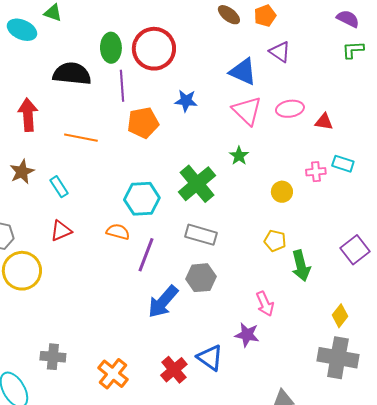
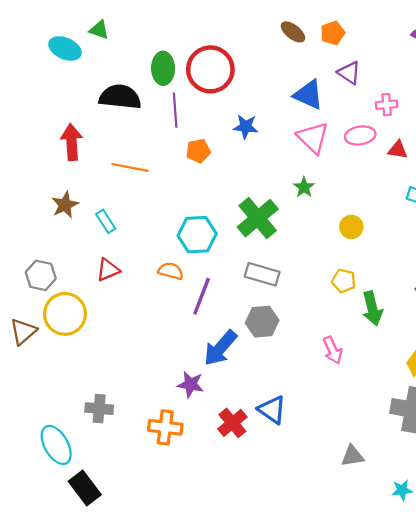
orange pentagon: (143, 123) -> (198, 151), size x0.7
pink cross: (316, 172) -> (387, 105), moved
purple star: (247, 335) -> (191, 384), moved
orange cross: (113, 374) -> (165, 427), turned -32

